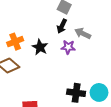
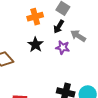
orange cross: (15, 42) -> (35, 17), moved

